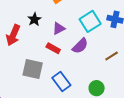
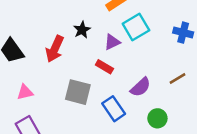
cyan square: (90, 21) -> (136, 27), moved
purple semicircle: (80, 46) -> (141, 87), moved

